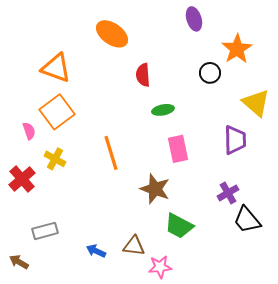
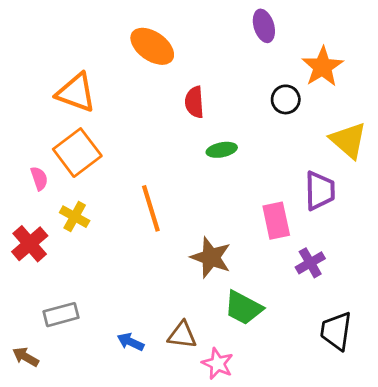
pink rectangle: (178, 149) -> (276, 221), moved
black trapezoid: (247, 220) -> (336, 331), moved, turned 48
pink star: (160, 267) -> (218, 364), turned 30

